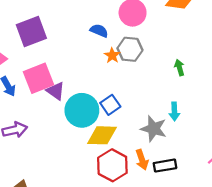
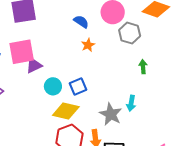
gray hexagon: (130, 49) -> (130, 33), moved
purple triangle: (56, 91) -> (34, 65), turned 48
cyan circle: (82, 110) -> (53, 86), size x0.6

